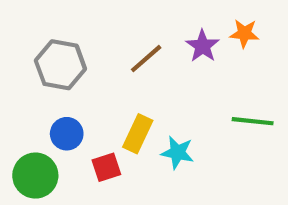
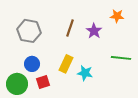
purple star: (203, 46) -> (94, 31), moved
brown line: (146, 59) -> (70, 28), turned -30
red square: (106, 167) -> (43, 82), moved

